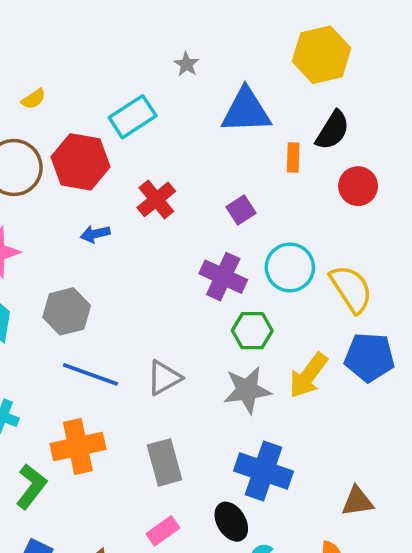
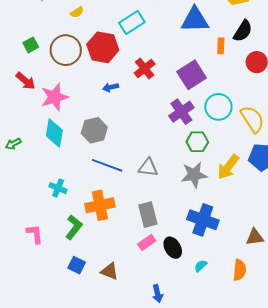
purple square: (241, 210) -> (192, 75), size x1.8
purple cross: (223, 277) -> (181, 112), turned 30
gray triangle: (164, 378) -> (148, 168), turned 35
black ellipse: (231, 522) -> (173, 248), moved
pink rectangle: (163, 531) -> (147, 243), moved

